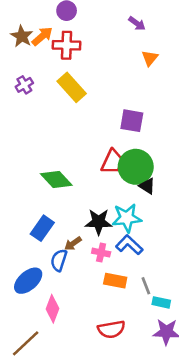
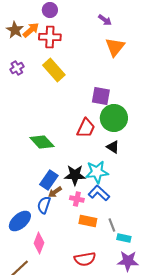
orange triangle: (150, 58) -> (115, 47), size x1.5
green circle: (136, 167) -> (114, 118), moved
blue rectangle: (42, 228) -> (49, 180), moved

